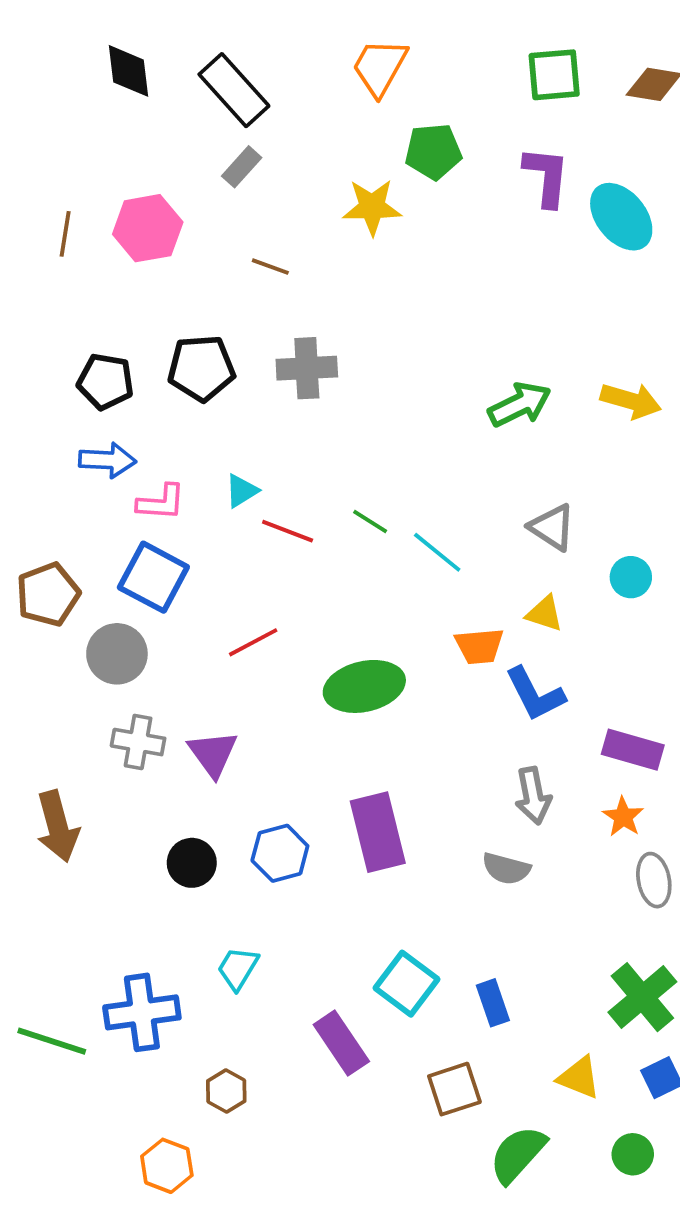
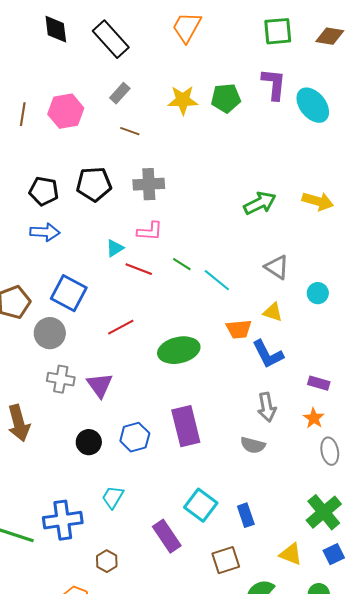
green pentagon: (433, 151) -> (226, 98), moved
gray rectangle: (242, 167) -> (120, 93), moved
pink L-shape: (161, 502) -> (150, 231), moved
purple rectangle: (633, 750) -> (319, 383), size x0.7

